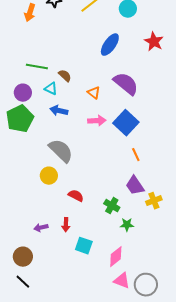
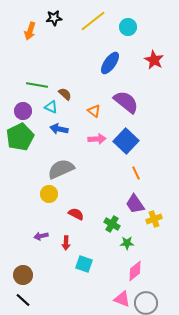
gray semicircle: (61, 151) -> (61, 169), turned -68
purple arrow: (41, 228) -> (41, 236), moved
pink diamond: (116, 257) -> (135, 271), moved

